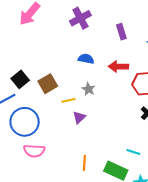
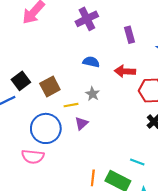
blue circle: (25, 122) -> (46, 128), moved
orange line: (84, 163) -> (93, 178), moved

